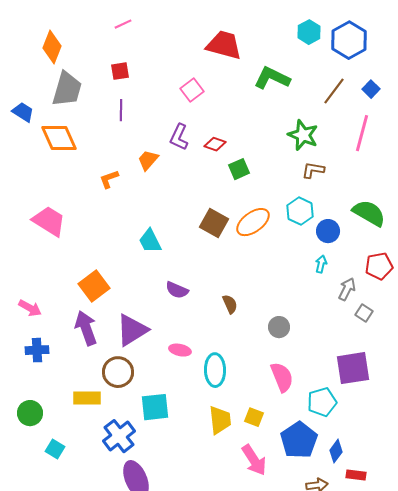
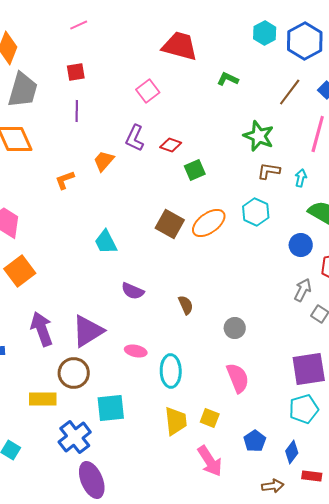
green L-shape: (272, 78) -> (228, 79), size x0.6
blue circle: (328, 231) -> (301, 245), moved
cyan arrow: (321, 264) -> (301, 178), moved
orange square: (94, 286) -> (20, 271), moved
cyan pentagon: (322, 402) -> (304, 409), moved
blue pentagon: (299, 440) -> (255, 441), size x0.6

